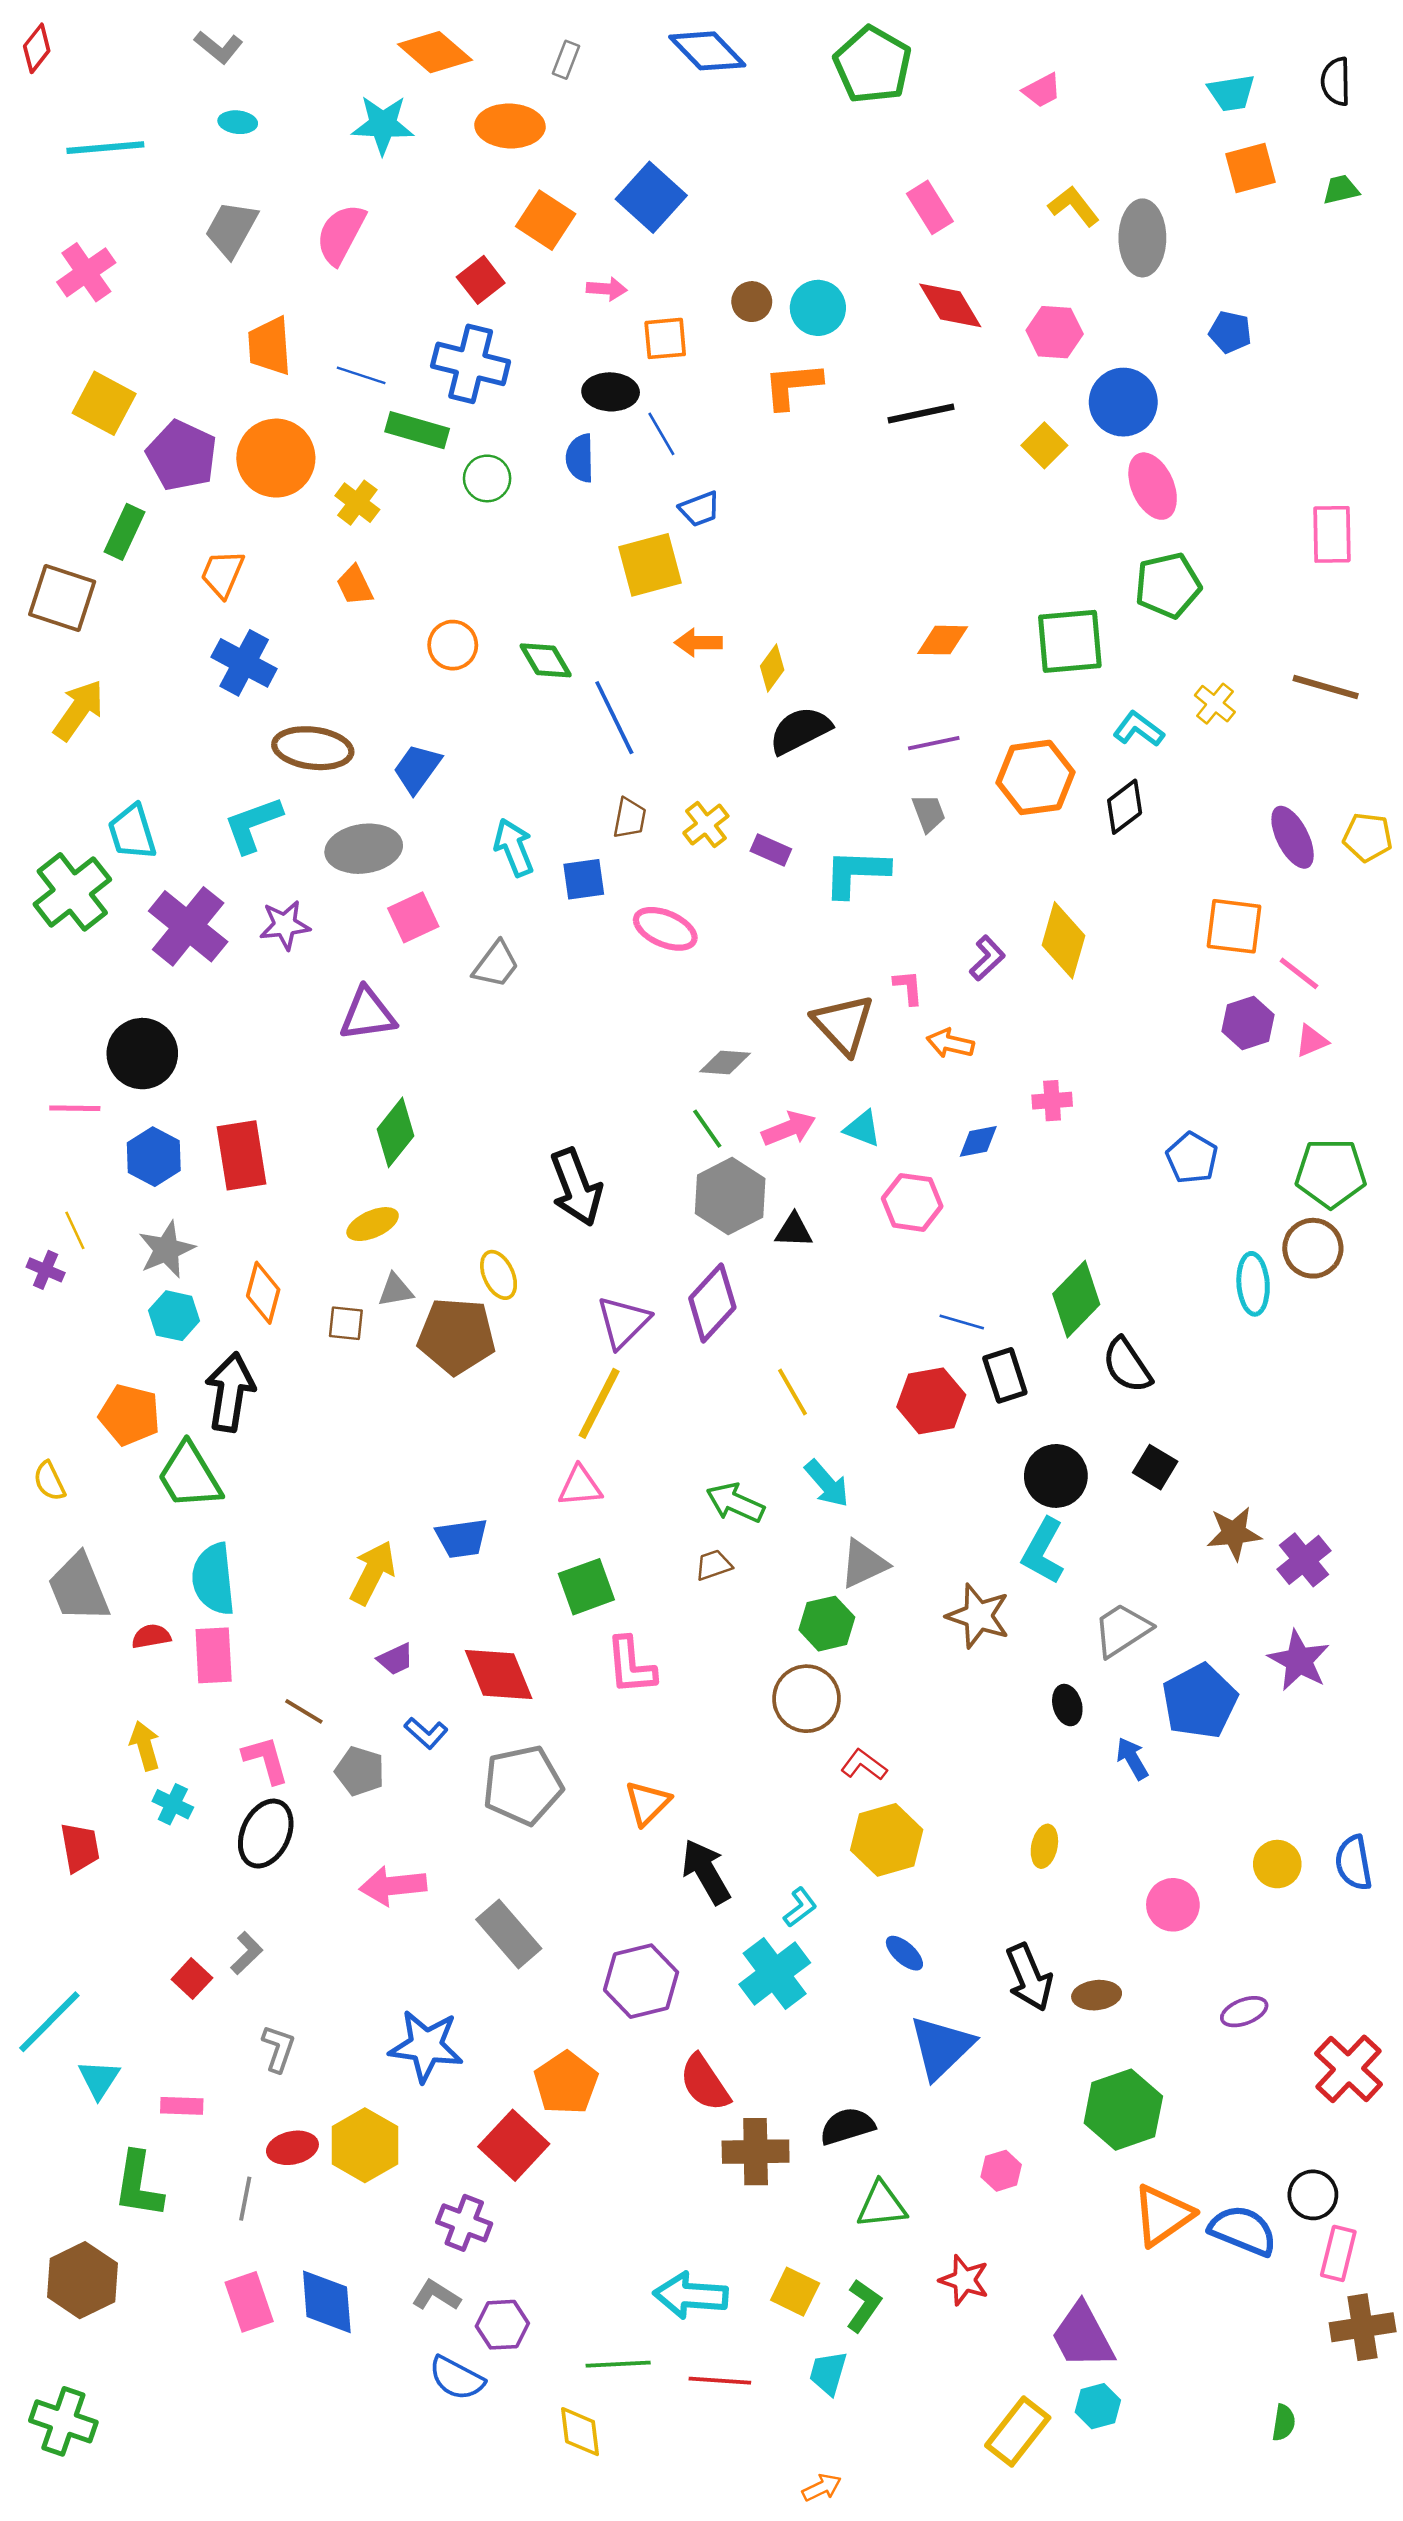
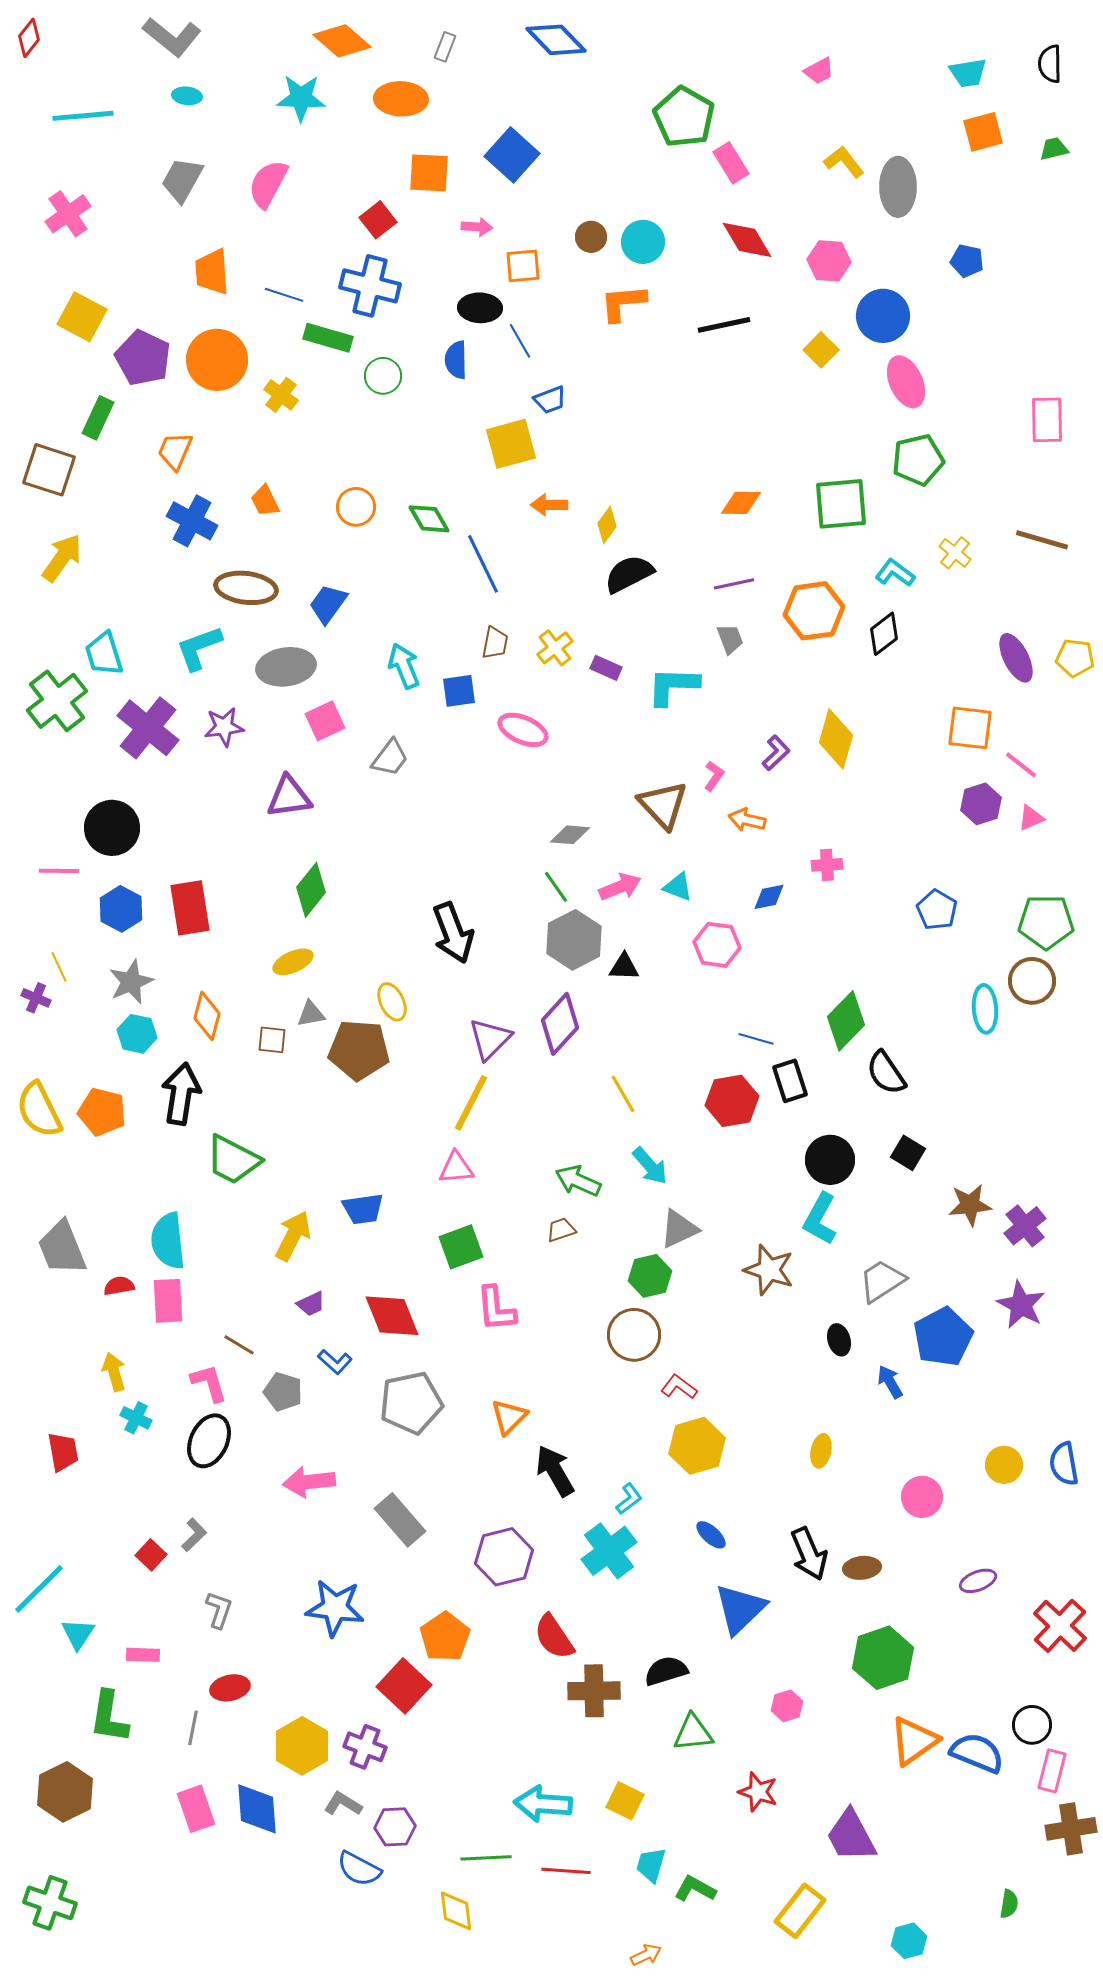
gray L-shape: (219, 47) -> (172, 37), size x1.5
green pentagon: (873, 65) -> (684, 117), moved
orange square: (546, 220) -> (429, 173), turned -30
orange trapezoid: (355, 585) -> (265, 501), moved
pink L-shape: (908, 987) -> (714, 776), turned 40
green trapezoid: (189, 1476) -> (233, 1160), moved, turned -32
yellow semicircle: (49, 1481) -> (39, 1110), moved, size x1.8
yellow hexagon: (365, 2145) -> (302, 1746), moved
green L-shape: (864, 2306) -> (695, 1889), moved, turned -96
cyan hexagon: (1098, 2406) -> (909, 1941), moved

